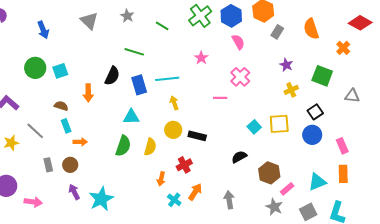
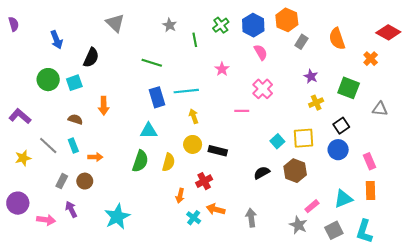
gray star: (127, 16) -> (170, 25), moved
green cross: (200, 16) -> (221, 25), size x0.7
gray triangle: (89, 21) -> (115, 23), moved
green line: (162, 26) -> (195, 40), moved, turned 48
black semicircle: (112, 76) -> (91, 58), moved
cyan rectangle: (66, 126) -> (73, 145), moved
gray rectangle: (48, 165) -> (62, 181), turned 40
brown hexagon: (269, 173) -> (295, 171), moved
purple arrow: (74, 192) -> (71, 209), moved
orange arrow: (195, 192) -> (216, 209), turned -108

